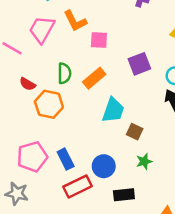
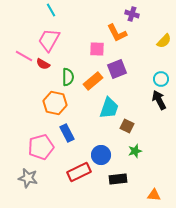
orange L-shape: (75, 21) -> (117, 33), moved
purple square: (139, 64) -> (117, 69), moved
red semicircle: (28, 84) -> (43, 64), moved
blue rectangle: (66, 159) -> (67, 133), moved

